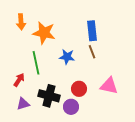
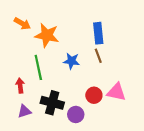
orange arrow: (21, 22) -> (22, 24), turned -56
red arrow: (19, 80) -> (20, 86), turned -40
red circle: (79, 89) -> (94, 95), moved

